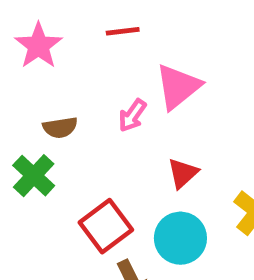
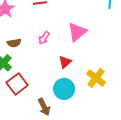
pink triangle: (178, 87) -> (77, 32), moved
red square: (106, 226) -> (17, 84), moved

